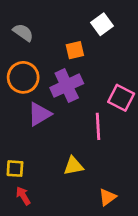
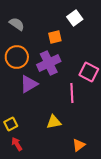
yellow square: (15, 169) -> (11, 124), turned -32

